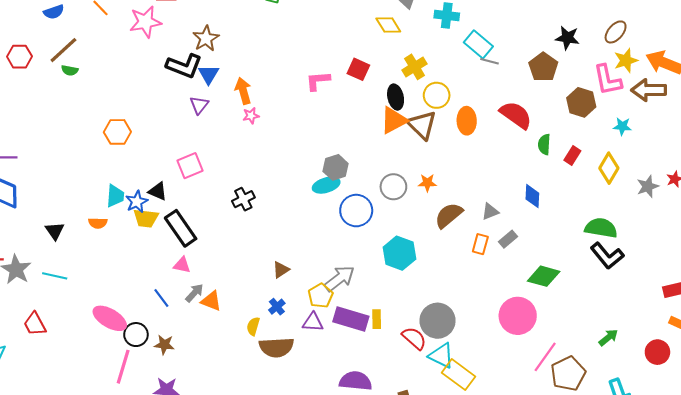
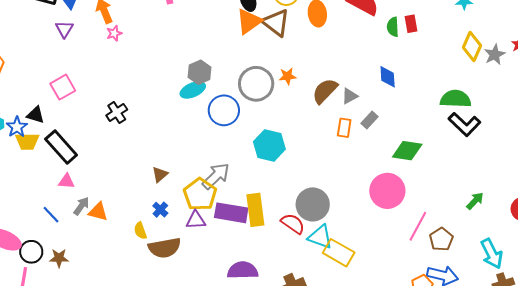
red rectangle: (572, 156) -> (411, 24), moved, turned -36
yellow diamond: (609, 168) -> (472, 47), moved
gray circle: (393, 187) -> (256, 84), size x1.4
brown semicircle: (449, 215) -> (325, 91), moved
yellow pentagon: (320, 296) -> (200, 194), size x1.4
yellow rectangle: (377, 319) -> (255, 210), size x1.8
yellow semicircle: (253, 326) -> (140, 231), turned -30
brown pentagon: (568, 374) -> (441, 239), size x0.7

